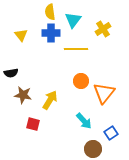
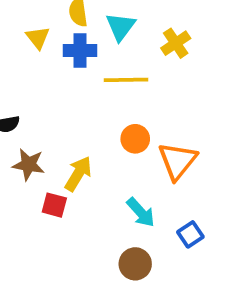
yellow triangle: (21, 35) -> (38, 38), moved
red square: (33, 124) -> (54, 205), moved
brown circle: (93, 149) -> (135, 264), moved

